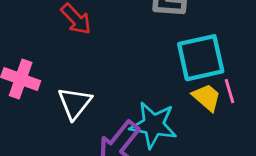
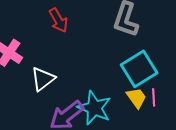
cyan square: (201, 58) -> (139, 69), turned -33

